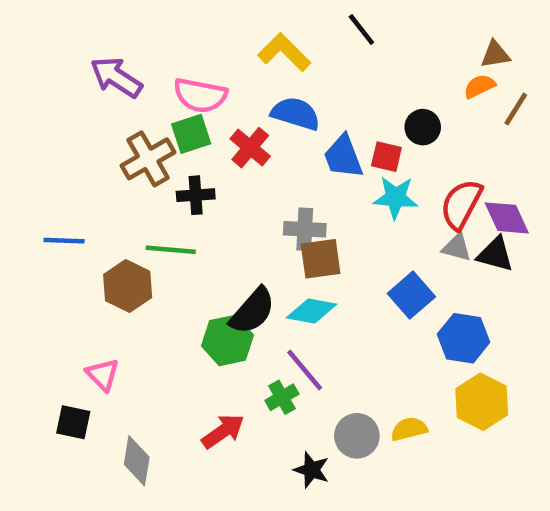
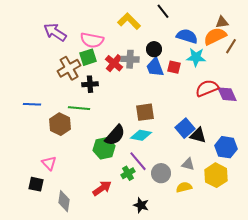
orange semicircle: (479, 86) -> (215, 36), size x1.6
blue semicircle: (296, 113) -> (187, 36), moved
black circle: (423, 127) -> (154, 49), moved
cyan star: (395, 197) -> (196, 57), moved
red semicircle: (461, 204) -> (207, 88), turned 40
gray cross: (305, 229) -> (130, 59), moved
gray triangle: (457, 247) -> (188, 164), moved
black triangle: (495, 254) -> (198, 135), moved
blue hexagon: (464, 338) -> (226, 147), moved
gray circle: (357, 436) -> (161, 173), moved

